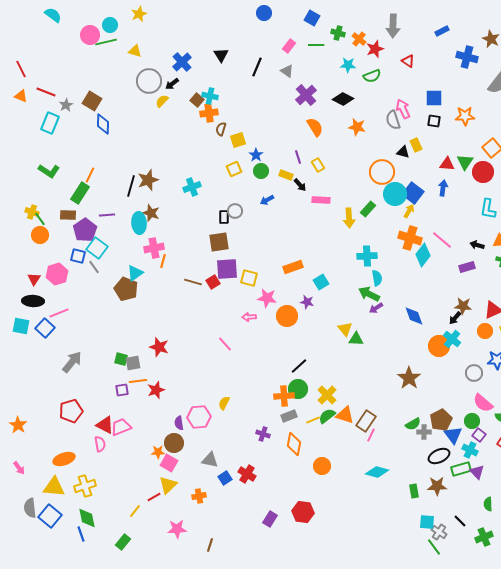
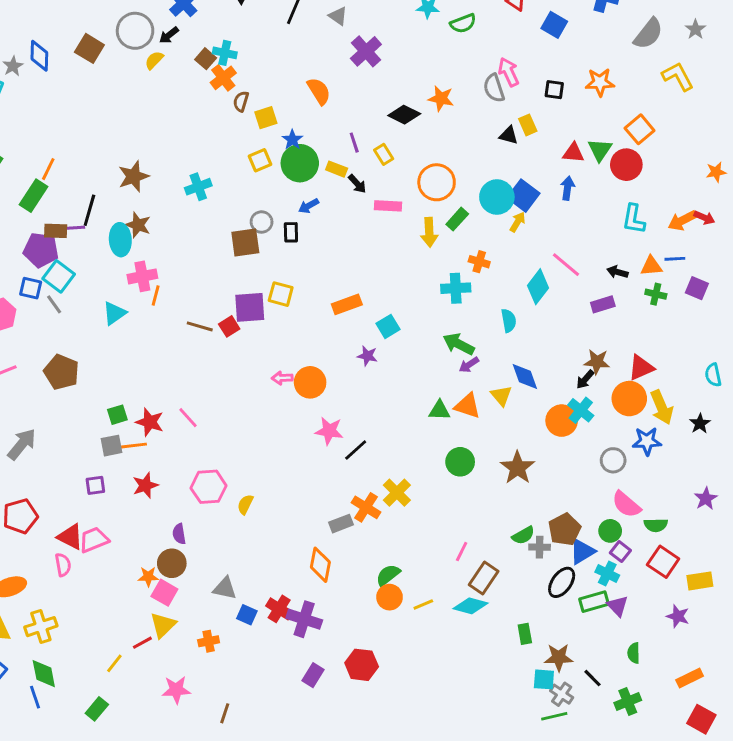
blue square: (434, 98) -> (554, 25), moved, turned 30
black diamond: (343, 99) -> (404, 115), moved
brown square: (92, 101) -> (89, 48), moved
orange cross: (209, 113) -> (223, 78), turned -30
blue diamond: (103, 124) -> (39, 56), moved
orange semicircle: (315, 127) -> (319, 91), moved
green circle: (261, 171) -> (300, 163), size x1.6
orange circle: (382, 172) -> (437, 182), moved
black line: (131, 186) -> (89, 210), moved
brown rectangle: (68, 215) -> (56, 231), moved
black rectangle: (224, 217) -> (291, 232), moved
purple pentagon: (85, 230) -> (41, 250), turned -30
orange cross: (410, 238) -> (479, 262), moved, size x0.6
brown square: (219, 242) -> (245, 243), moved
yellow square: (249, 278) -> (281, 294), moved
cyan semicircle: (377, 278) -> (509, 321), moved
brown pentagon: (126, 289) -> (61, 372), moved
pink star: (267, 298) -> (329, 431), moved
orange circle: (287, 316) -> (310, 382), moved
yellow triangle: (345, 329) -> (501, 396), moved
orange circle: (485, 331) -> (629, 399), size x1.5
pink line: (225, 344) -> (188, 418), moved
green square: (121, 359) -> (117, 415), moved, turned -32
orange line: (138, 381) -> (134, 446), moved
green circle: (298, 389) -> (460, 462), moved
orange cross: (284, 396) -> (366, 507), moved, turned 36
orange triangle: (345, 415) -> (467, 406), moved
green semicircle: (327, 416) -> (388, 575), moved
pink hexagon: (199, 417) -> (209, 487), moved
yellow line: (313, 420) -> (423, 604), moved
brown rectangle: (366, 421) -> (484, 578), moved
purple cross: (263, 434) -> (304, 619), moved, size x1.6
blue triangle: (453, 435) -> (582, 552), turned 36
orange diamond: (294, 444) -> (320, 565), moved
black ellipse: (439, 456) -> (562, 582), turned -30
blue square: (225, 478) -> (247, 615), turned -32
brown star: (437, 486) -> (559, 657), moved
green line: (434, 547) -> (554, 716), turned -66

